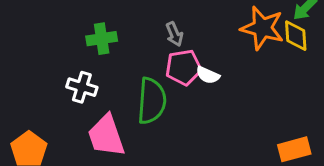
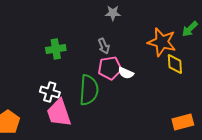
yellow diamond: (296, 36) -> (175, 64), moved
white cross: (82, 87) -> (50, 92), moved

